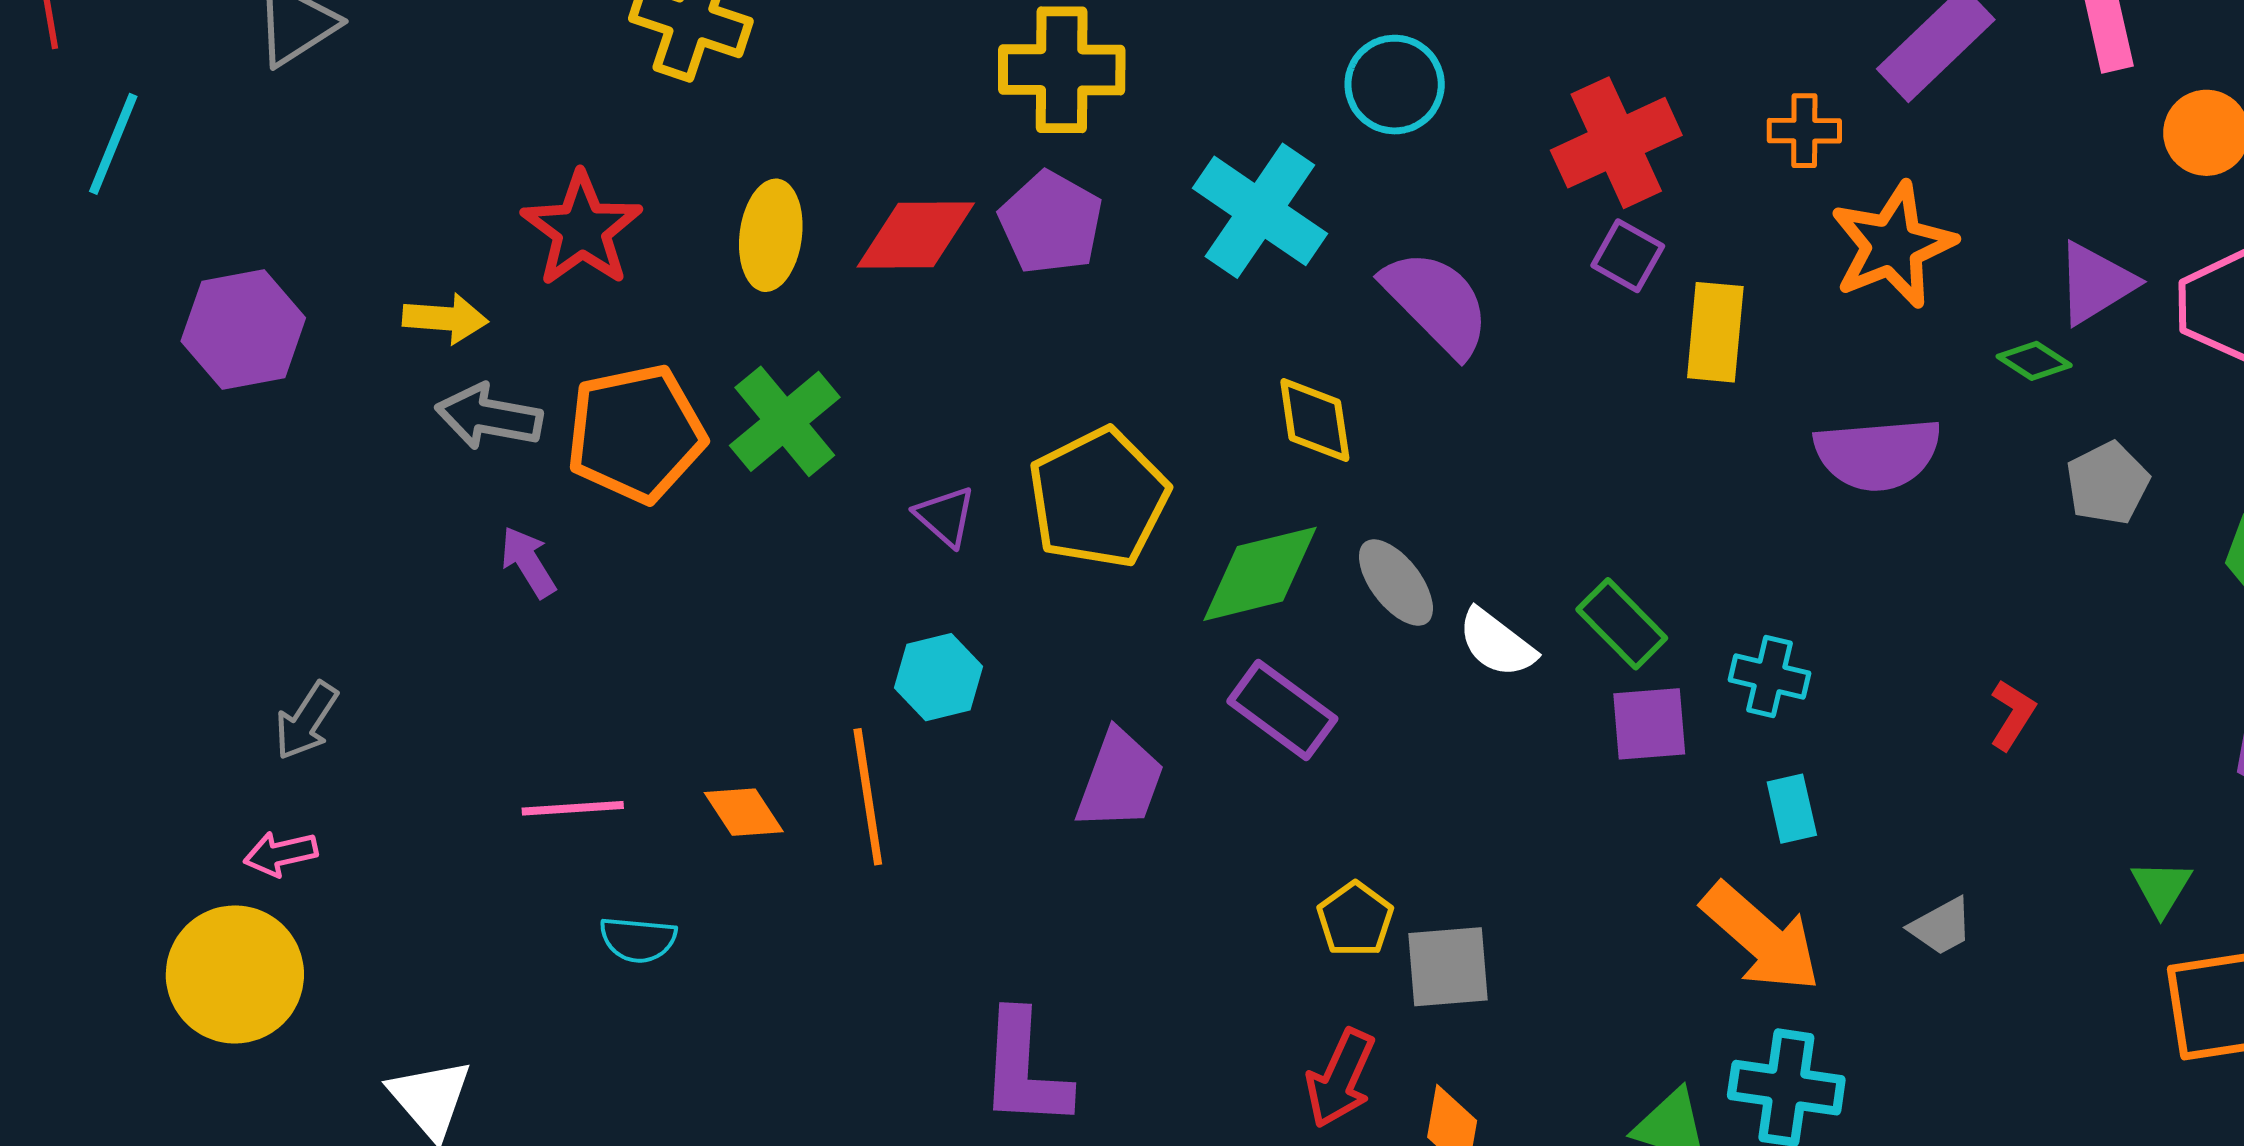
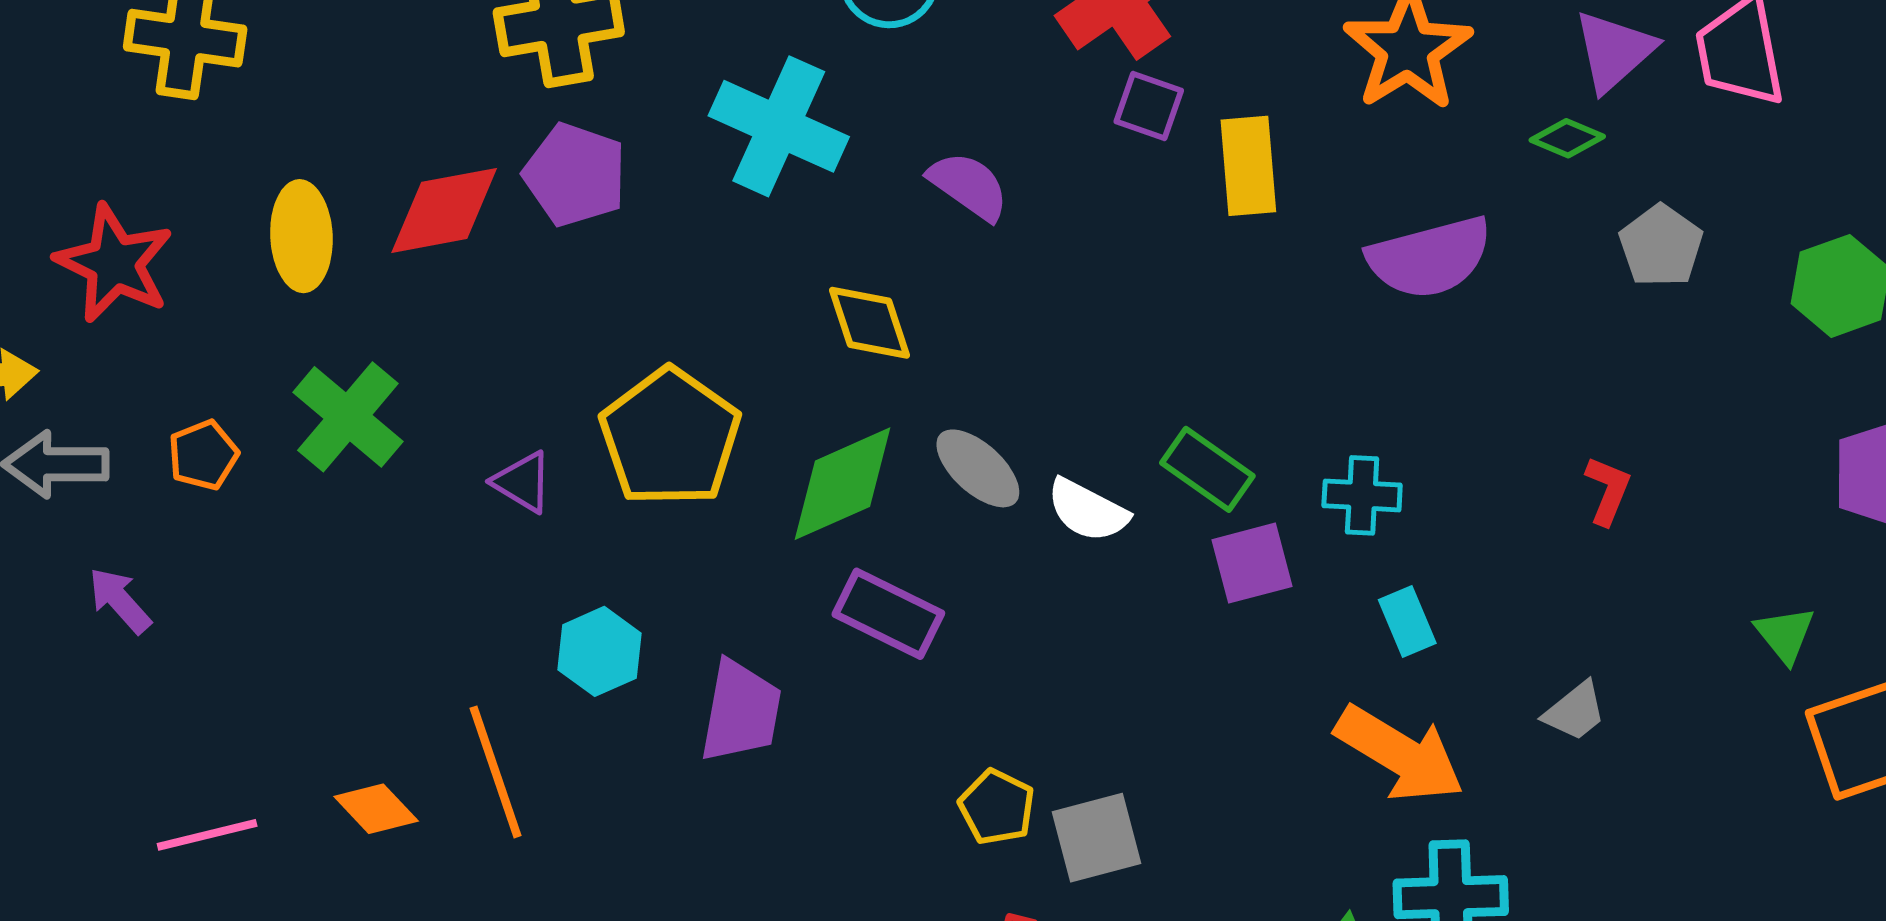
purple semicircle: (1436, 303) -> (969, 186), size x0.7
orange pentagon: (636, 434) -> (203, 455), size x0.5
cyan hexagon: (938, 677) -> (600, 651), moved

